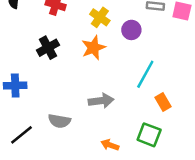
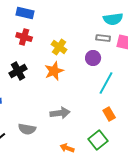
purple circle: (131, 30) -> (93, 58), moved
cyan line: (145, 74) -> (106, 83), moved
green square: (149, 135) -> (98, 140), turned 30

